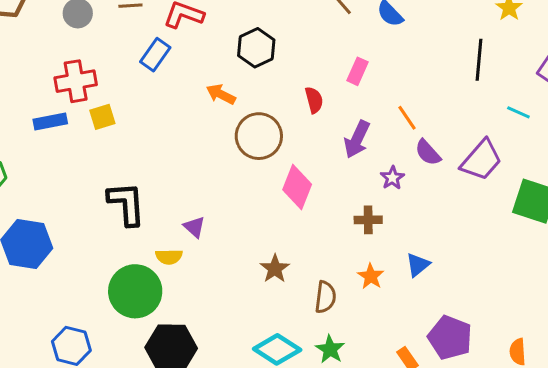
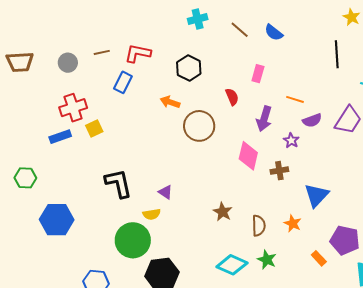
orange line: (407, 118) -> (295, 99), turned -30
purple semicircle: (428, 153) -> (312, 120), turned -60
pink diamond: (297, 187) -> (248, 156), moved
blue triangle: (418, 265) -> (317, 195), size x1.5
orange star: (371, 276) -> (293, 223), moved

